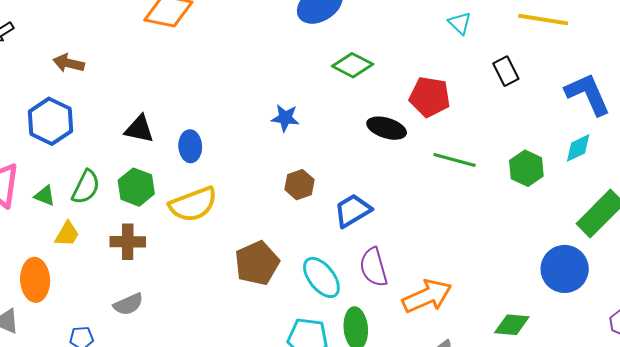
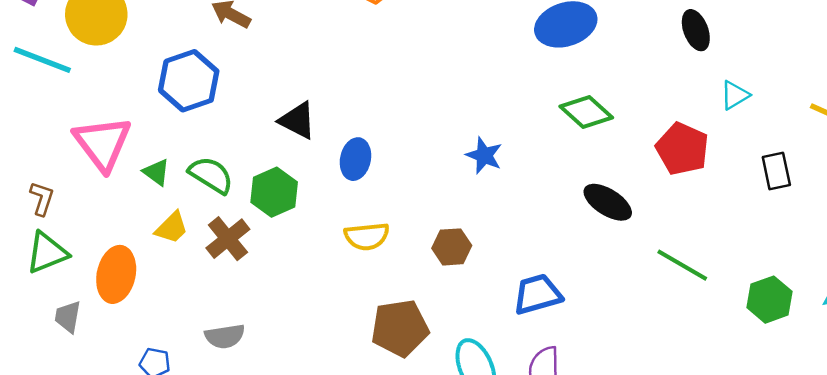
cyan triangle: (460, 23) -> (735, 95), turned 30
red pentagon: (430, 97) -> (682, 149), moved
brown hexagon: (300, 185) -> (452, 247), moved
green semicircle: (86, 187) -> (211, 175), turned -99
yellow semicircle: (193, 204) -> (367, 236), moved, size x0.7
brown cross: (128, 242) -> (228, 239), moved, turned 36

